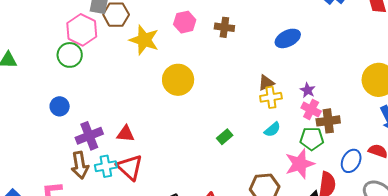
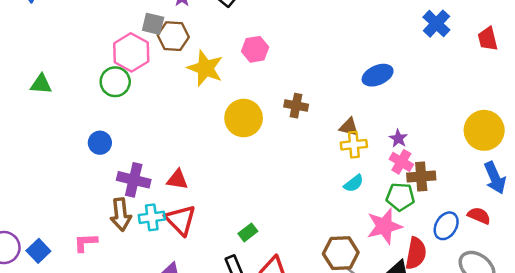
brown cross: (224, 27) -> (296, 106), moved
brown triangle: (266, 83) -> (349, 127), turned 36
purple cross: (89, 136) -> (134, 180), turned 32
green rectangle: (225, 137) -> (248, 232), moved

